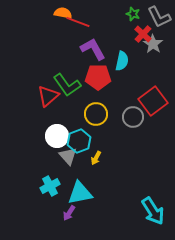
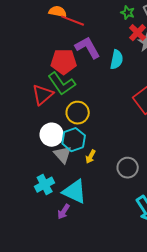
red pentagon: (98, 77) -> (64, 62), moved
yellow circle: (96, 114) -> (78, 113), moved
gray circle: (133, 117) -> (128, 168), moved
cyan triangle: (80, 193) -> (75, 192), turned 36

